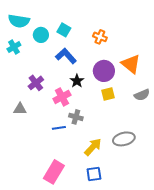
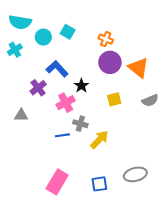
blue L-shape: (66, 56) -> (57, 69), moved
purple circle: (104, 71) -> (110, 62), moved
gray ellipse: (124, 139) -> (135, 174), moved
yellow arrow: (93, 147) -> (99, 140), moved

